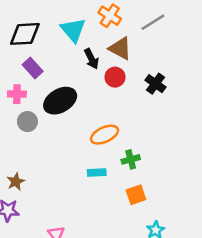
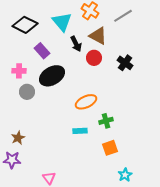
black diamond: (25, 34) -> (25, 25), turned 30
purple rectangle: (33, 68) -> (42, 51), moved

